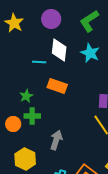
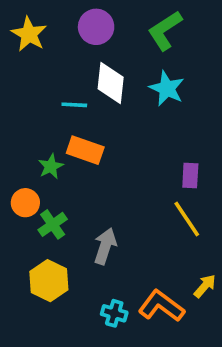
orange rectangle: (57, 86) -> (85, 150), moved
green cross: (32, 116) -> (53, 224), moved, turned -35
orange circle: (13, 124) -> (25, 203), moved

